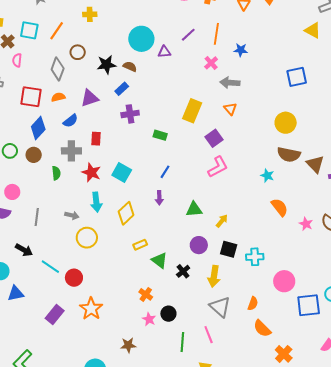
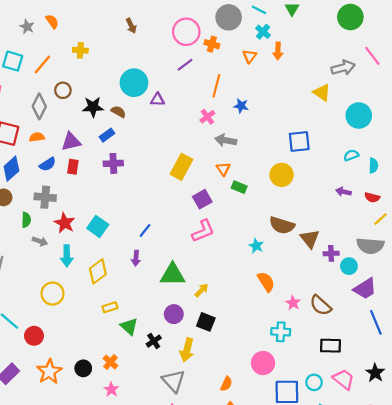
purple line: (188, 35) -> (185, 65), moved
yellow circle: (286, 123) -> (282, 175), moved
green rectangle: (160, 135) -> (239, 187), moved
red rectangle: (96, 139) -> (73, 167), moved
green triangle: (194, 209) -> (173, 275), size x1.4
gray arrow: (72, 215) -> (40, 241), moved
cyan cross: (255, 257) -> (281, 332), moved
gray triangle: (220, 307) -> (174, 381), moved
black circle: (168, 314) -> (83, 368), moved

